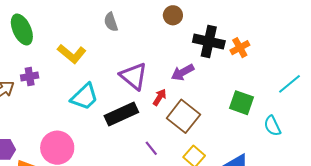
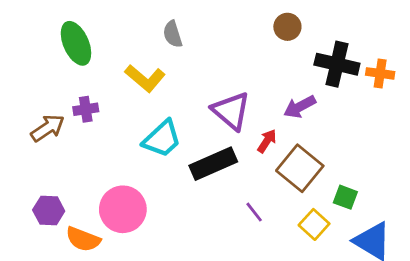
gray semicircle: (111, 22) -> (173, 34), moved
orange cross: (240, 48) -> (380, 73), turned 36
green square: (241, 103) -> (345, 197), moved, size x0.7

